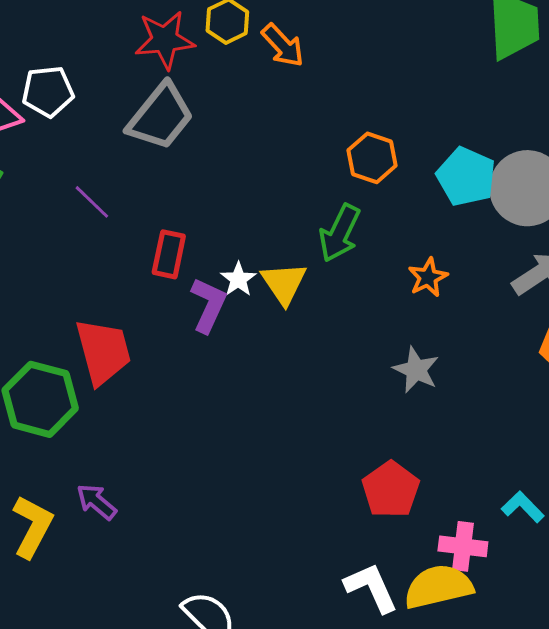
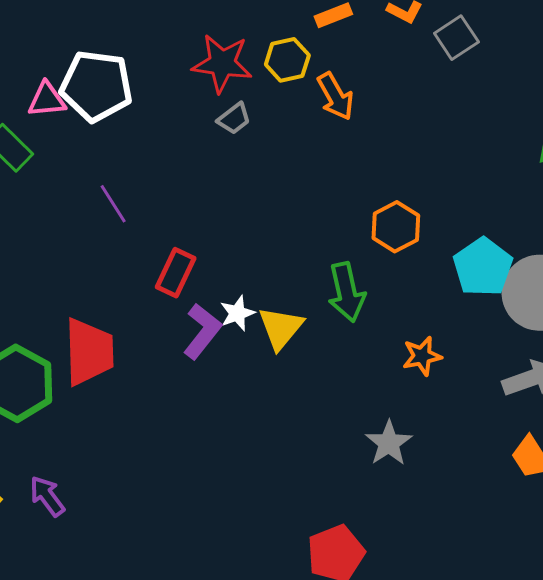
white pentagon: (48, 91) -> (96, 86), size x1.4
gray trapezoid: (161, 117) -> (234, 119), moved, size x0.5
green arrow: (340, 233) -> (347, 292), turned -52

